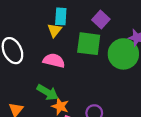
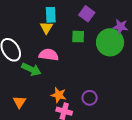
green square: (89, 44) -> (78, 37), size x0.6
green arrow: (47, 92) -> (31, 69), moved

